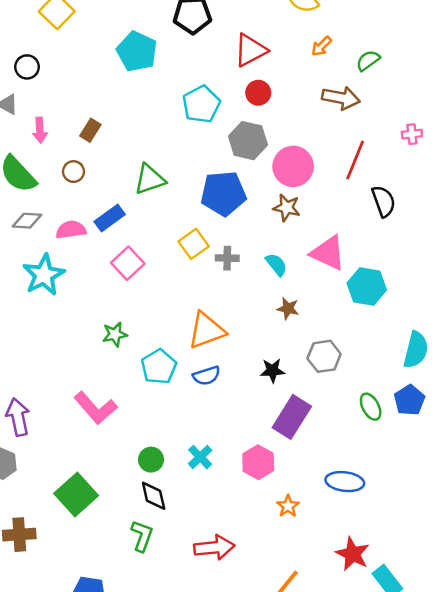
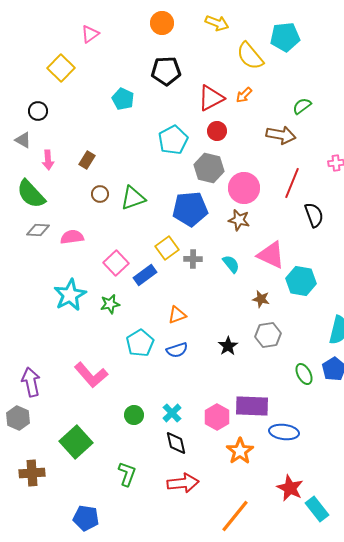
orange arrow: (322, 46) -> (244, 95), moved
cyan pentagon: (137, 51) -> (123, 99), size x0.7
brown circle: (74, 172) -> (100, 194), moved
blue rectangle: (110, 218) -> (145, 275), moved
cyan star: (44, 275) -> (70, 295), moved
brown star: (288, 308) -> (261, 299), moved
orange triangle: (207, 330) -> (177, 315), size x0.6
green star: (115, 334) -> (110, 304), moved
black star: (272, 370) -> (228, 346), turned -30
purple rectangle: (292, 417) -> (252, 406), moved, turned 60
black diamond: (154, 496) -> (176, 443), moved
orange star: (288, 506) -> (240, 451), size x1.5

